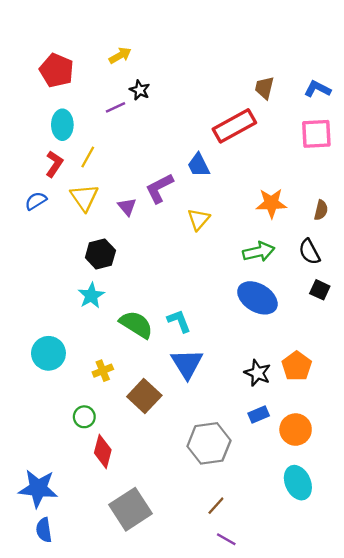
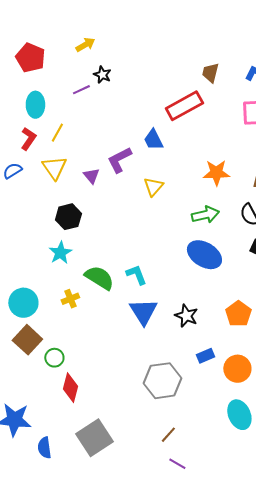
yellow cross: (103, 371) -> (70, 299), moved
black star: (257, 373) -> (186, 316), moved
brown square: (144, 396) -> (27, 340), moved
blue semicircle: (44, 530) -> (44, 448), moved

